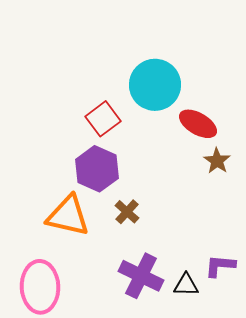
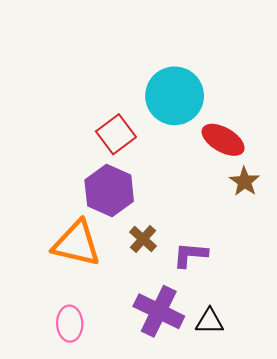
purple L-shape: (220, 266) -> (190, 255), moved
pink ellipse: (40, 287) -> (70, 324), moved, size x0.6

